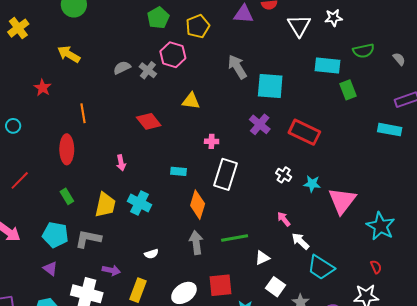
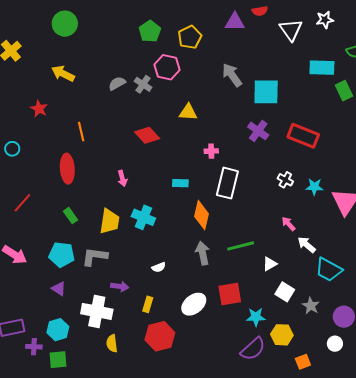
yellow rectangle: (138, 290) -> (148, 304), size x0.7

